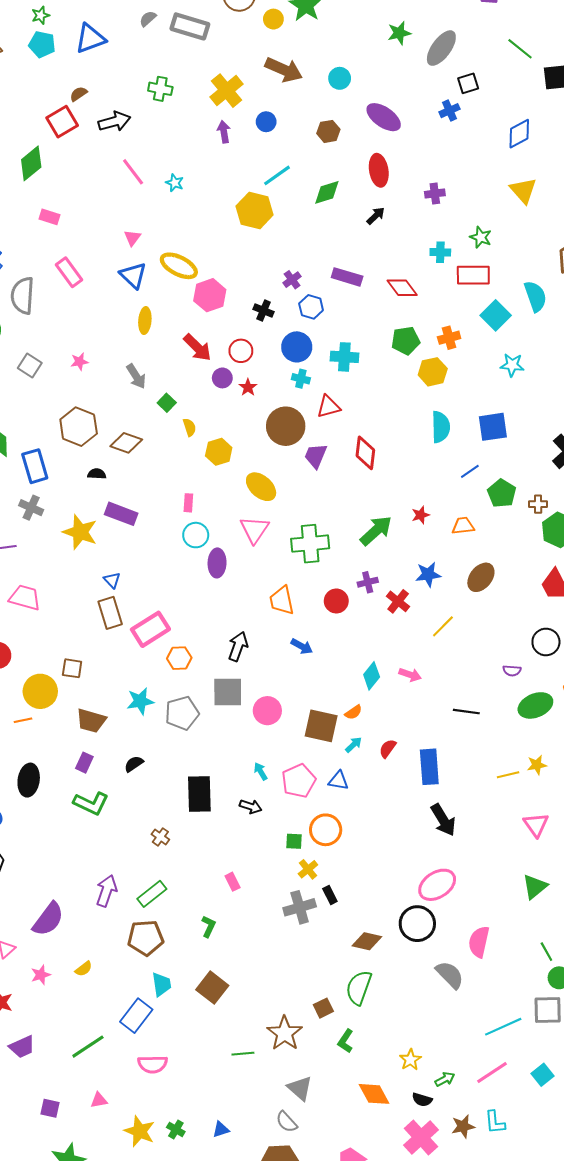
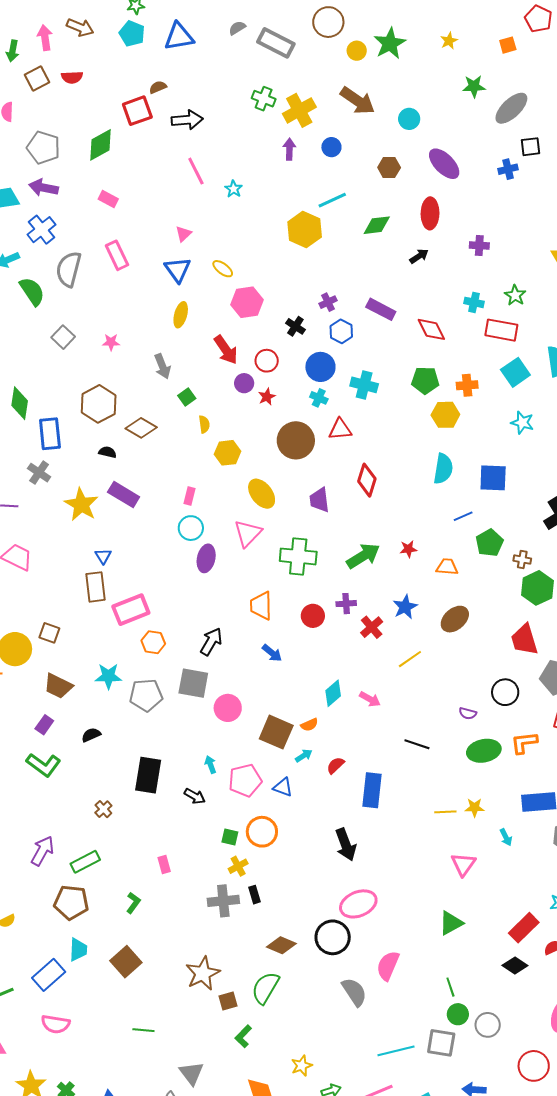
green cross: (160, 89) -> (264, 99), moved
yellow ellipse: (179, 266) -> (223, 269), size x0.6
purple trapezoid: (316, 456) -> (319, 500), moved, turned -40
blue star: (428, 574) -> (405, 607), turned -30
black arrow: (443, 820) -> (346, 845), moved
brown star: (285, 1033) -> (203, 973), moved

